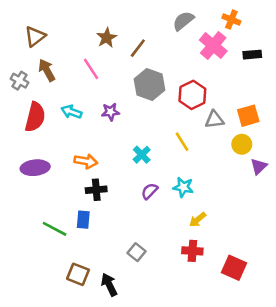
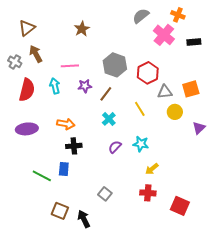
brown line: (138, 48) -> (106, 94), moved
pink line: (91, 69) -> (70, 66), moved, turned -60
cyan arrow: (71, 112) -> (55, 86), turned 56
yellow circle: (242, 144) -> (175, 112), moved

